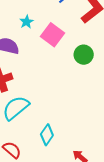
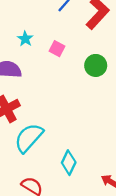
pink square: (53, 35) -> (57, 49), size x0.6

